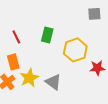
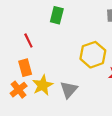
green rectangle: (47, 35) -> (57, 15), moved
gray triangle: (53, 82) -> (69, 90), turned 36

